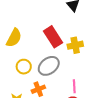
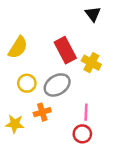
yellow cross: (75, 45) -> (91, 63), turned 35

